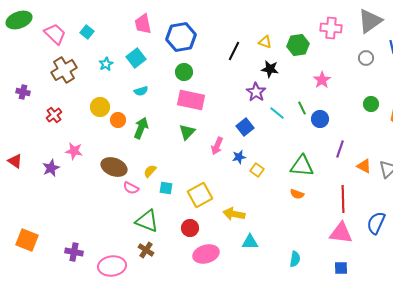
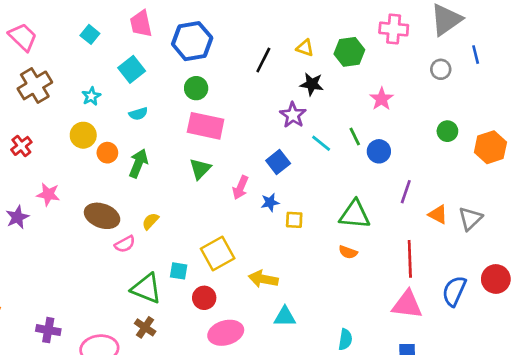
cyan square: (87, 32) -> (90, 34), moved
cyan star: (106, 64) -> (91, 96), moved
yellow square: (257, 170) -> (294, 220), turned -32
pink semicircle: (131, 188) -> (125, 244), turned -56
cyan square: (166, 188) -> (179, 271), moved

